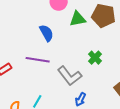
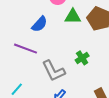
blue semicircle: (46, 33) -> (39, 24), turned 60

